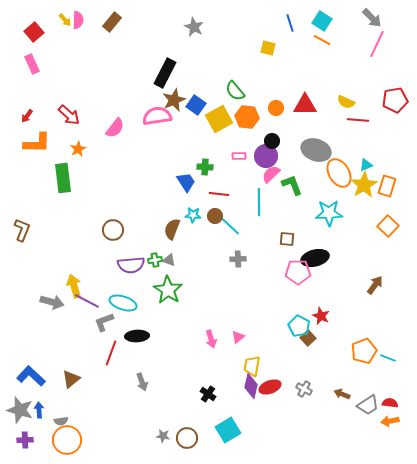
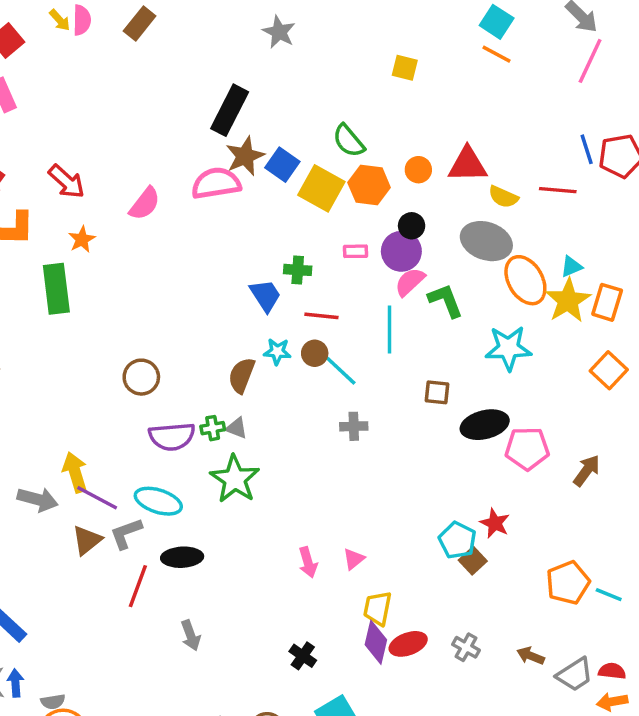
blue line: (290, 23) -> (587, 149), moved
yellow semicircle: (346, 102) -> (503, 197), moved
yellow square: (219, 119) -> (321, 188), turned -32
pink pentagon: (298, 272) -> (527, 448), moved
brown triangle: (71, 379) -> (87, 540), moved

